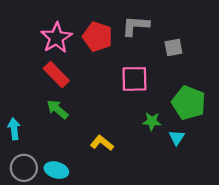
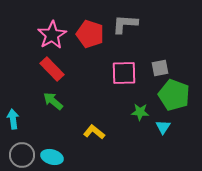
gray square: (173, 47) -> (160, 68), moved

